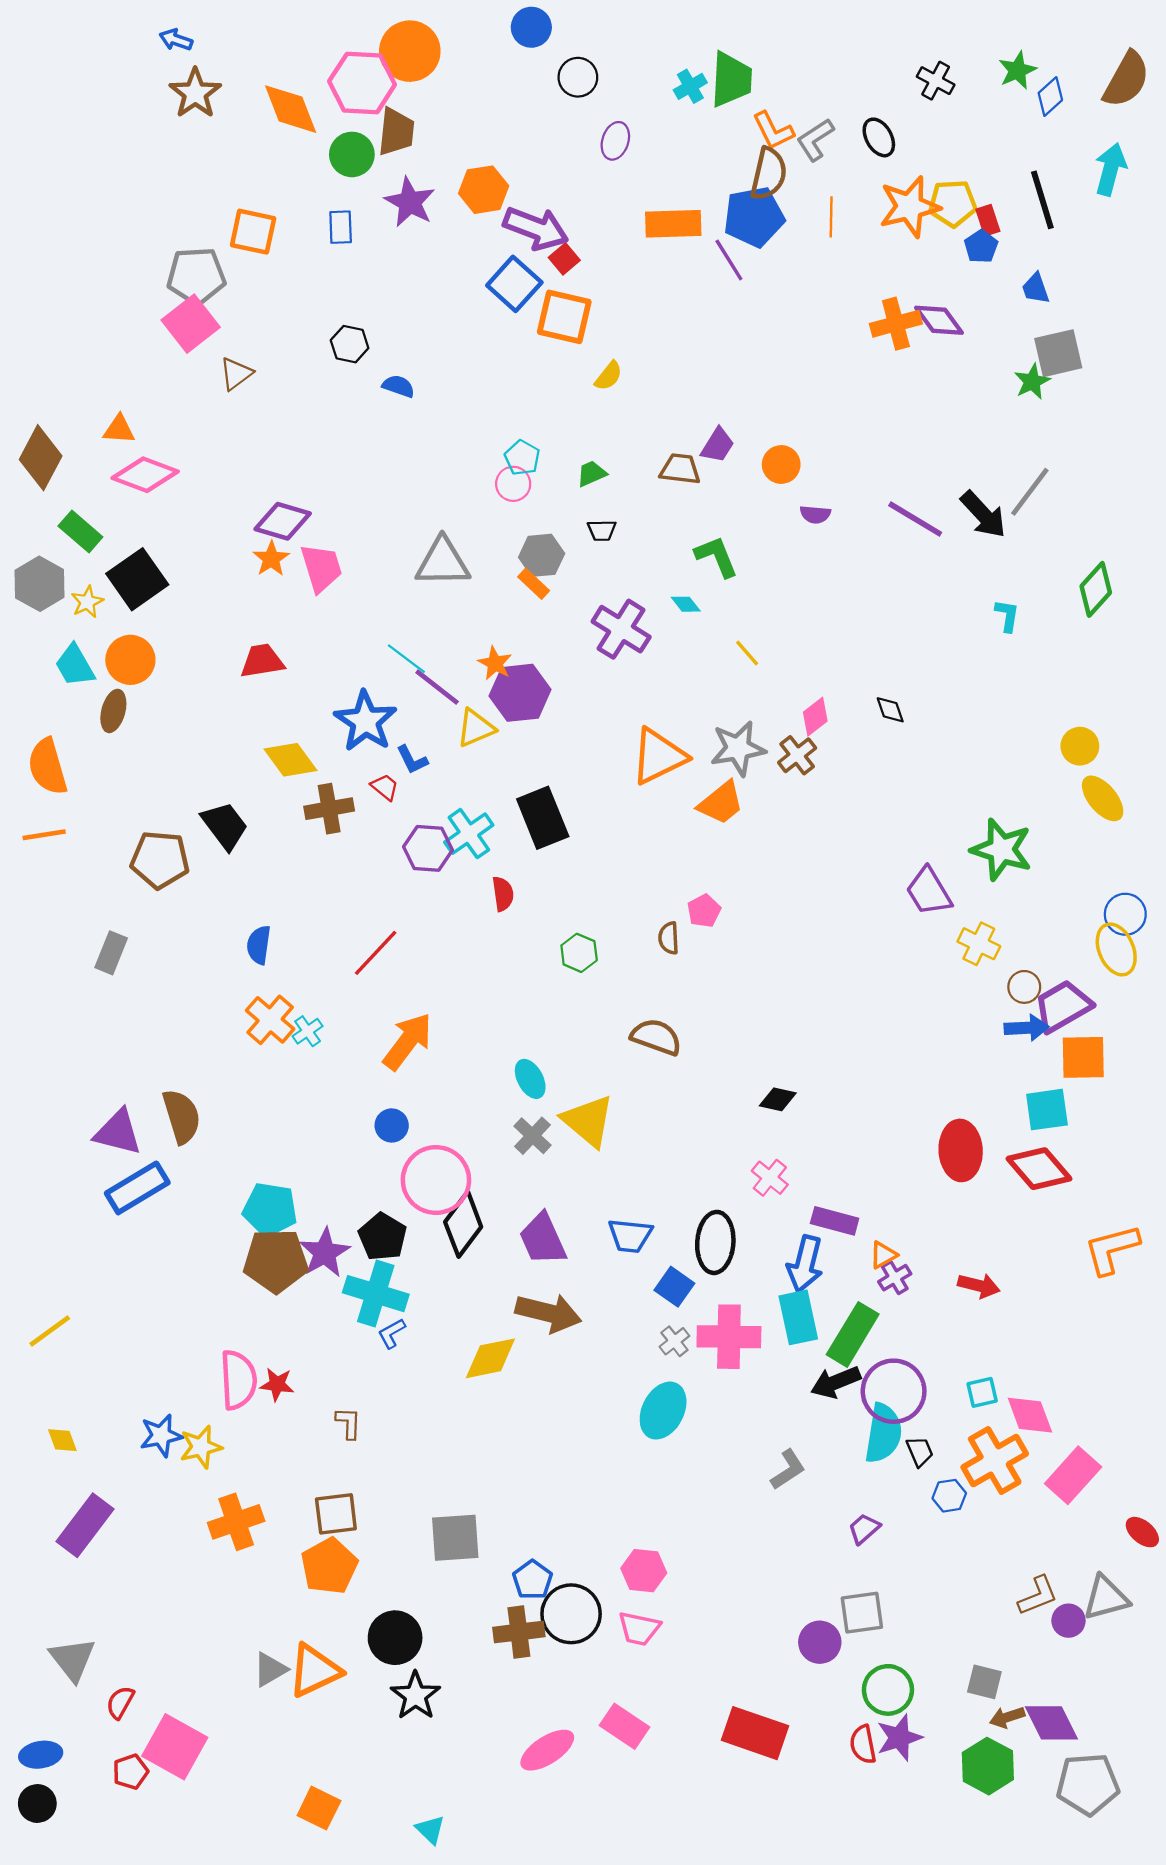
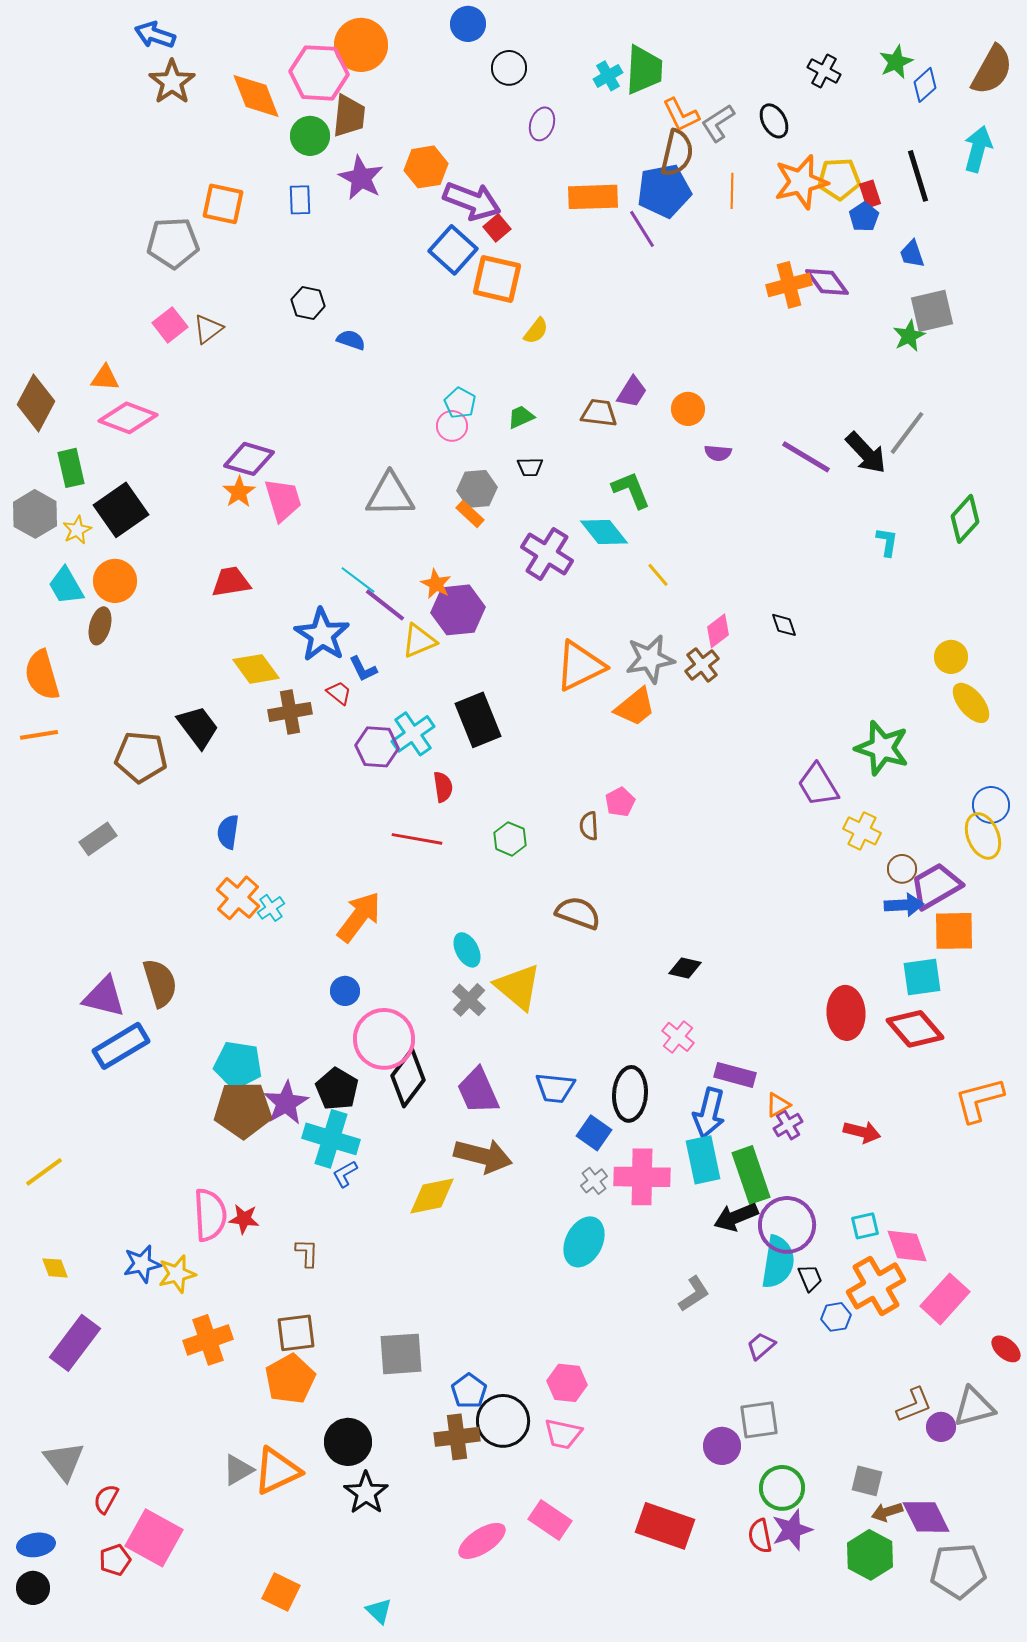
blue arrow: (176, 40) -> (155, 35), size x1.4
pink square: (191, 324) -> (170, 325), moved, size x0.7
green rectangle: (80, 532) -> (71, 468), turned 36
cyan diamond: (686, 604) -> (604, 532), size x1.8
gray rectangle: (111, 953) -> (98, 839), turned 33
red line: (376, 953) -> (417, 839), moved, turned 57
green rectangle: (853, 1334) -> (751, 1175), turned -50

